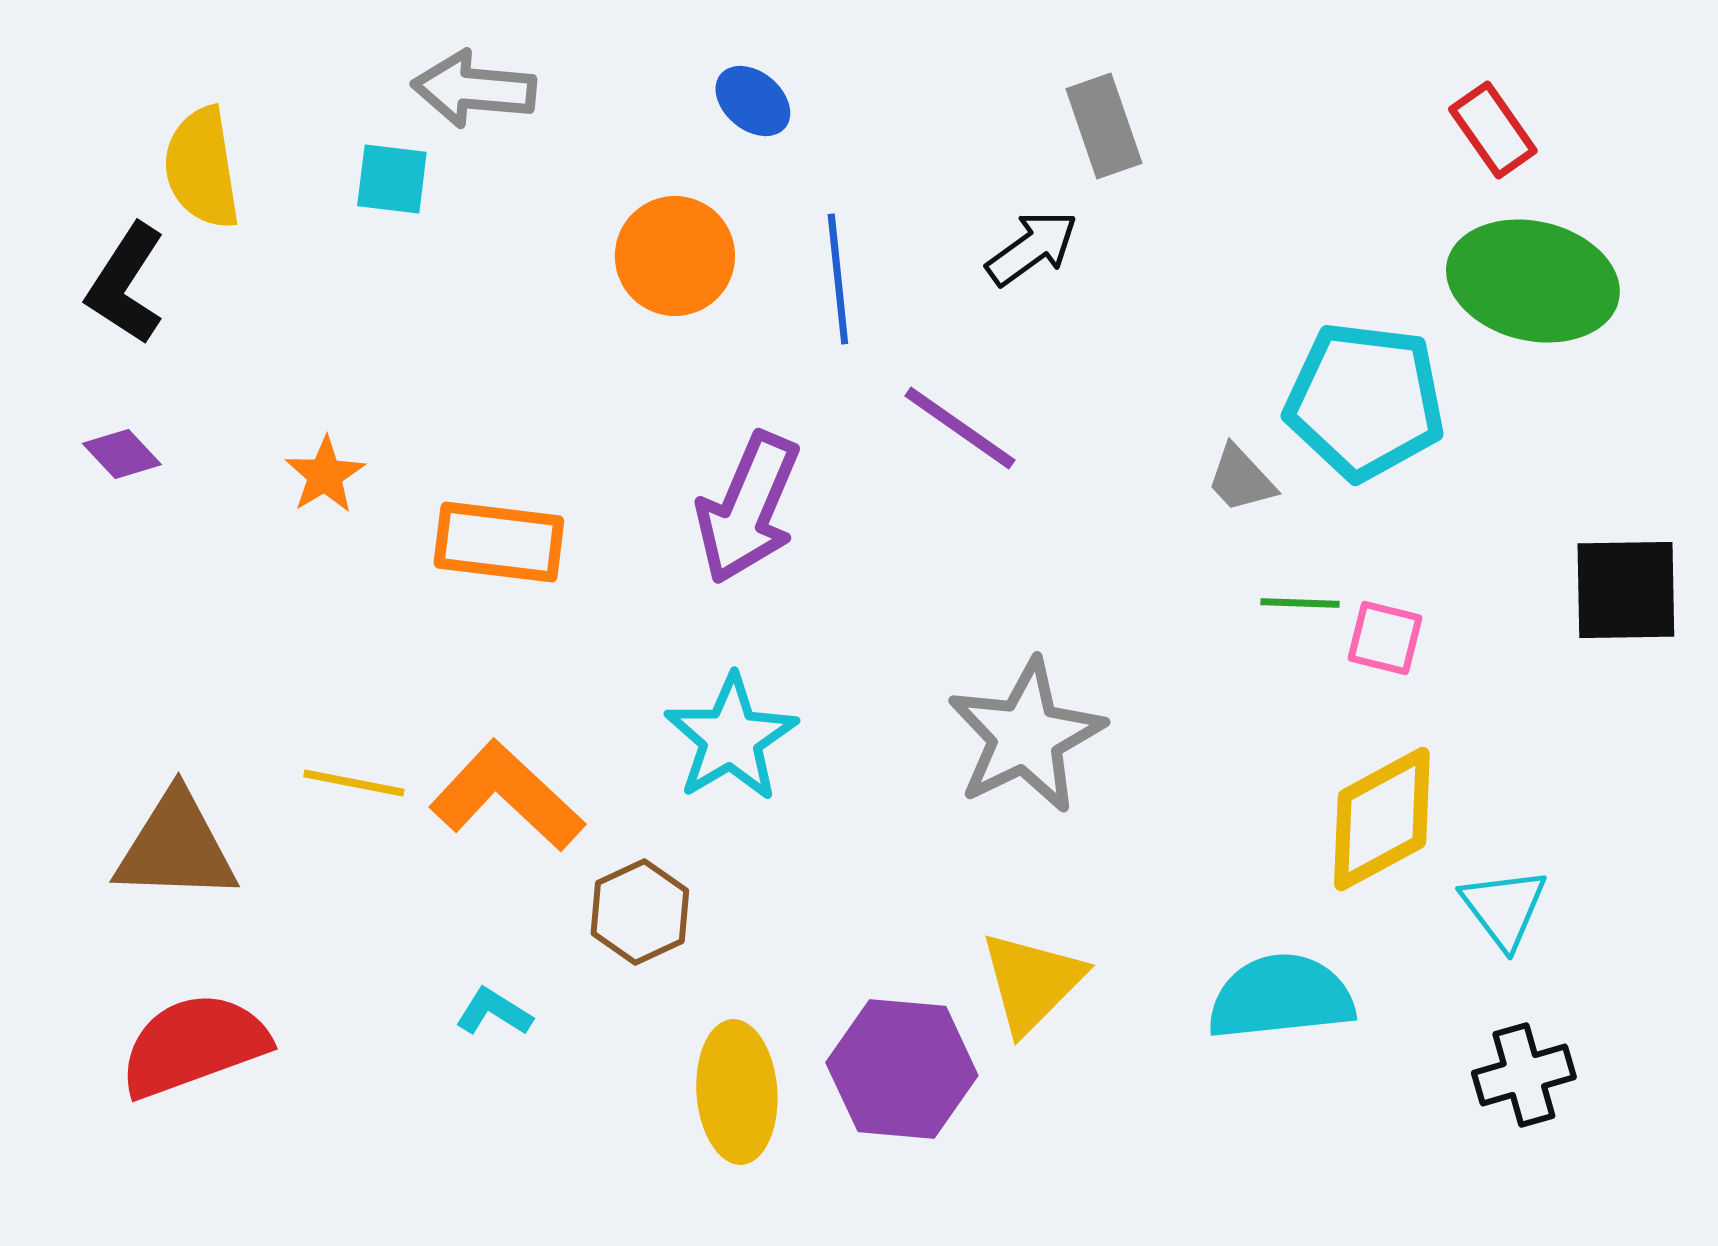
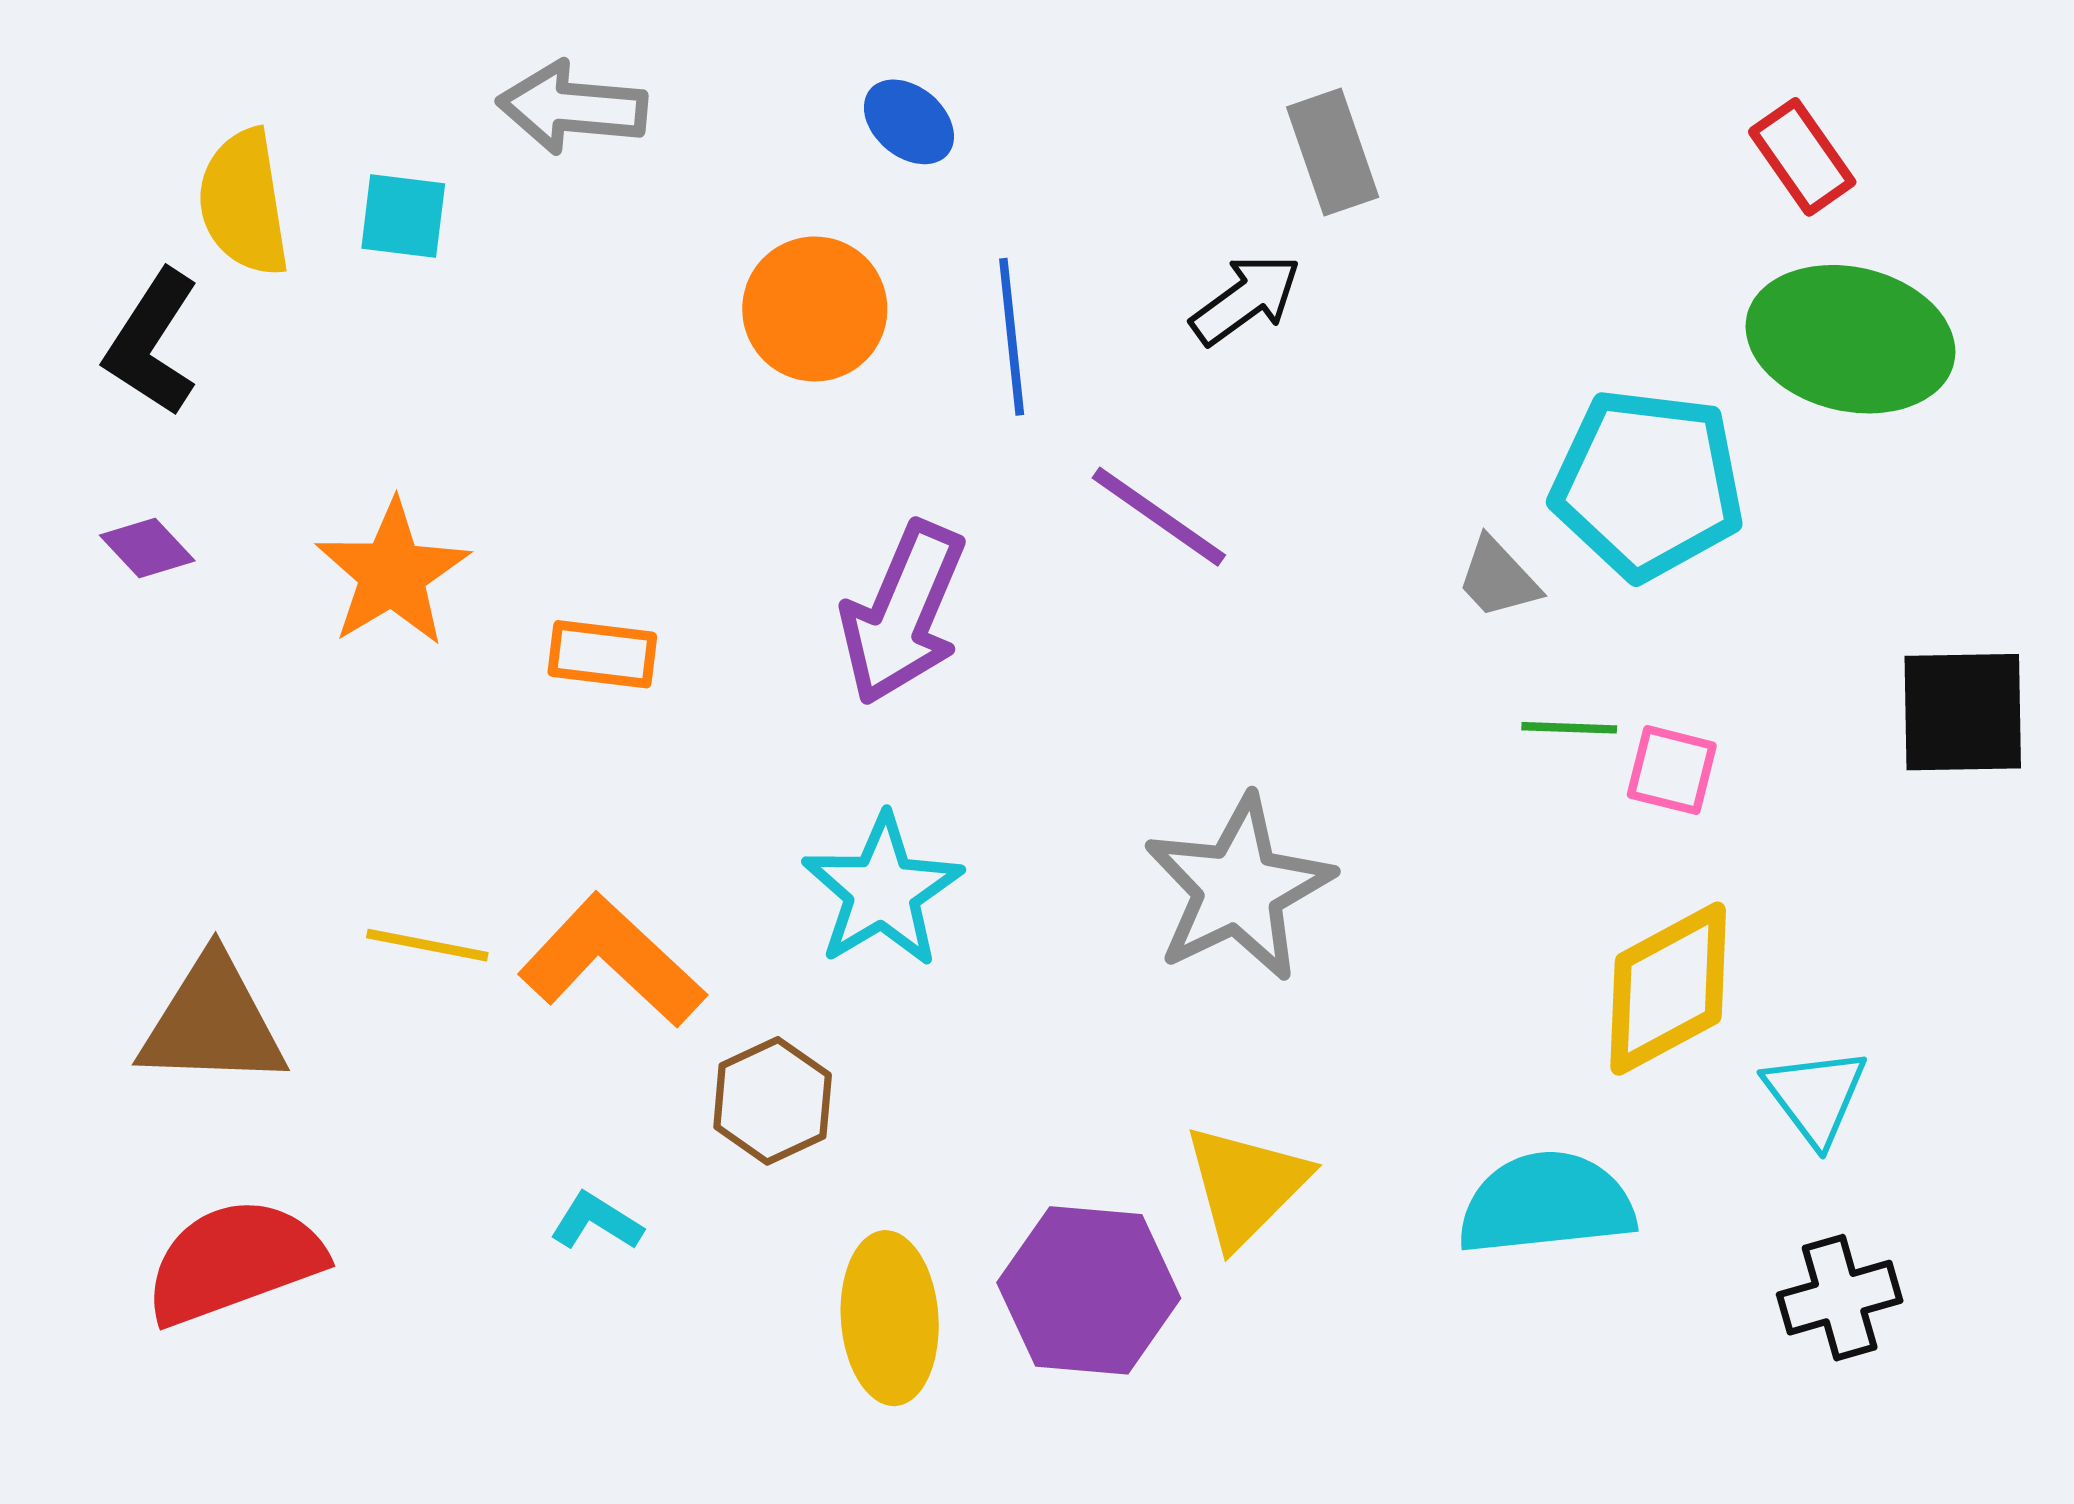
cyan square: (392, 179) -> (403, 216), moved
orange star: (325, 475) -> (392, 573), size x1.6
orange rectangle: (499, 542) -> (602, 654), size x0.7

